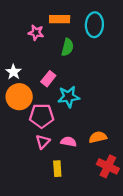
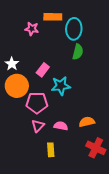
cyan ellipse: (94, 25) -> (74, 29), moved
green semicircle: (67, 47) -> (78, 52), moved

